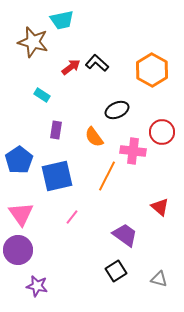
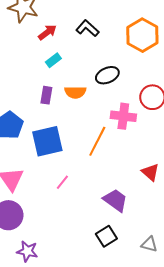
red arrow: (71, 67) -> (47, 32), moved
cyan rectangle: (42, 95) -> (53, 60), moved, turned -70
orange semicircle: (94, 137) -> (75, 92), moved, turned -55

